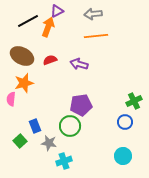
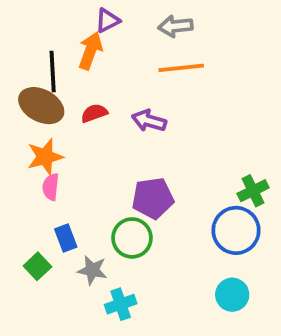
black line: (28, 21) -> (53, 72), moved, turned -65
pink semicircle: (11, 99) -> (51, 187), moved
blue circle: (125, 122) -> (236, 230), size x1.6

